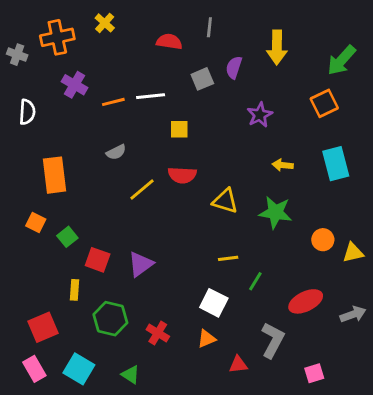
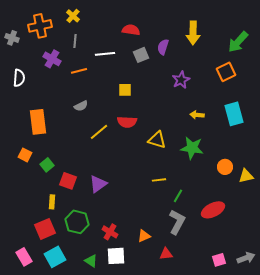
gray line: (209, 27) -> (75, 41), moved
red semicircle: (169, 42) -> (131, 30), moved
white line: (151, 96) -> (105, 54), moved
white square: (214, 303) -> (116, 256), moved, turned -30
gray arrow: (353, 314) -> (246, 258), moved
red square: (43, 327) -> (45, 229), moved
gray L-shape: (273, 340) -> (177, 222), moved
cyan square: (79, 369) -> (55, 257), turned 30

